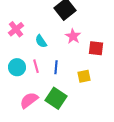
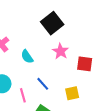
pink line: (36, 66) -> (23, 95), moved
blue line: (56, 67) -> (43, 84), turned -48

